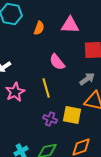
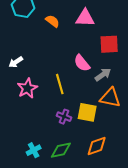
orange semicircle: (39, 28) -> (52, 21), turned -72
pink semicircle: (57, 62) -> (82, 63), moved

